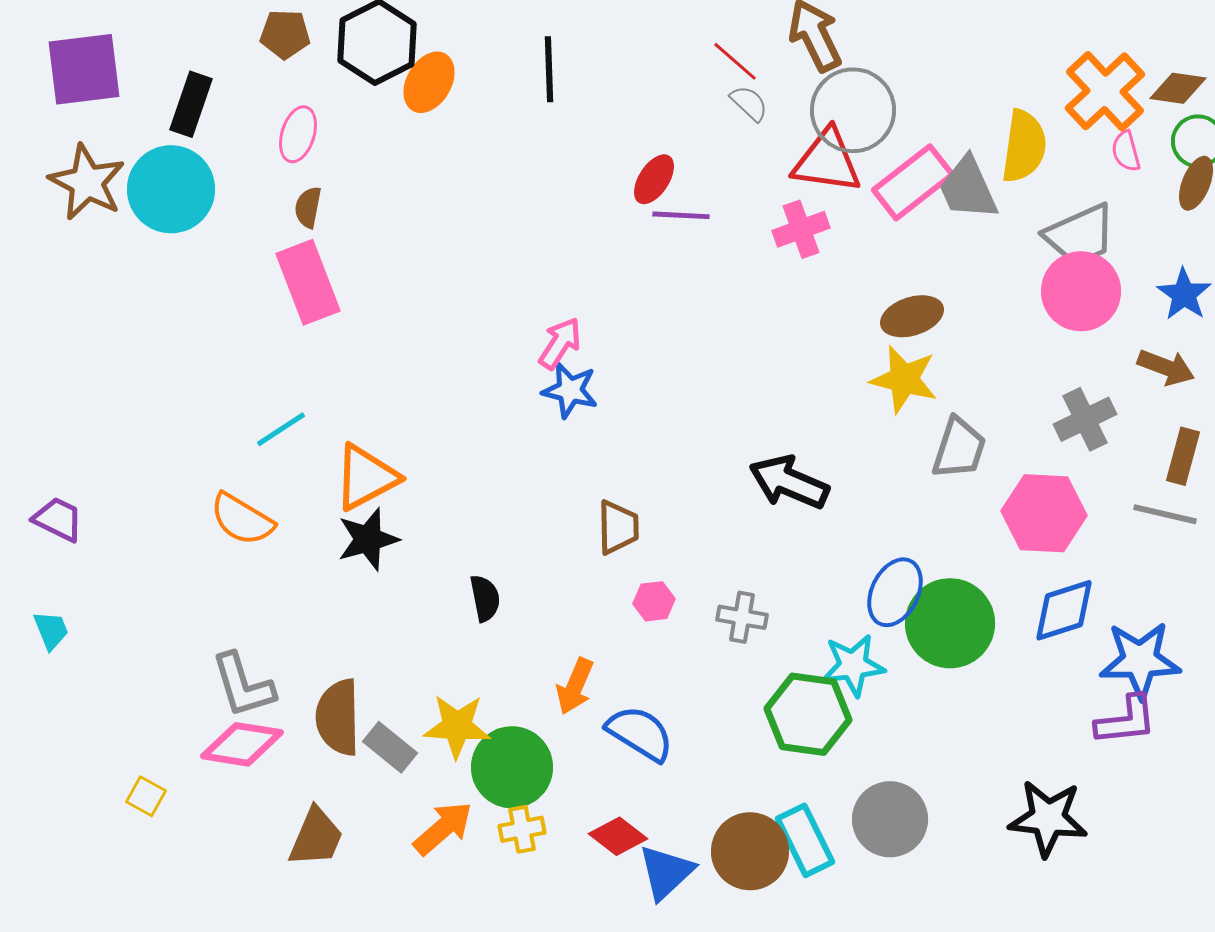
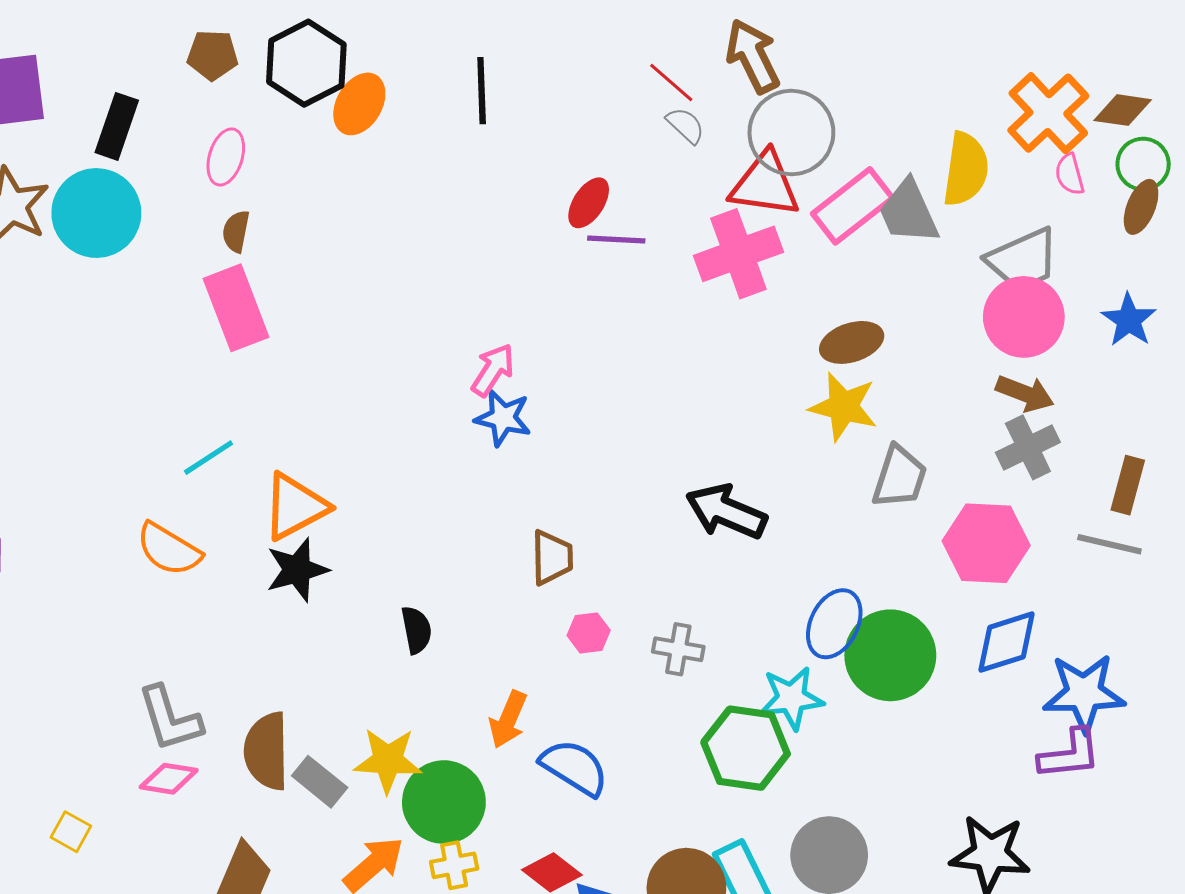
pink cross: (801, 229) -> (738, 254), size x1.5
brown arrow: (1166, 367) -> (1025, 393), moved
pink diamond: (242, 744) -> (169, 779), size x0.7

